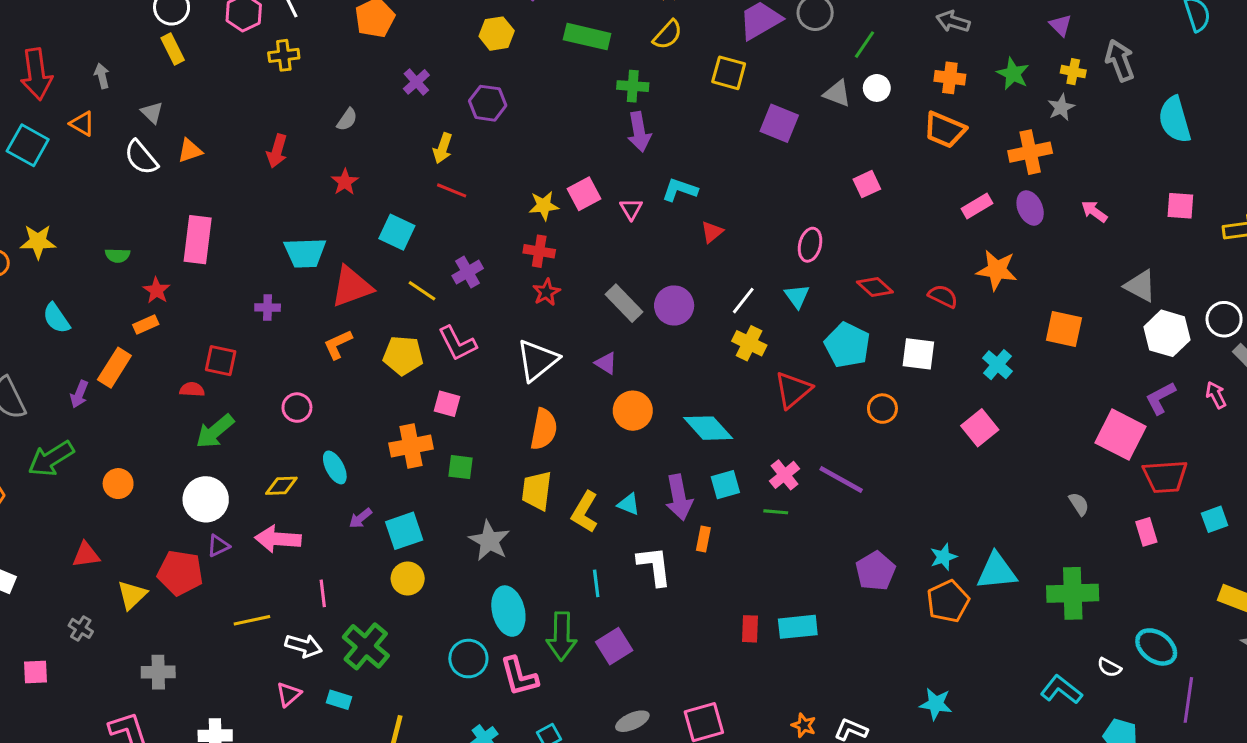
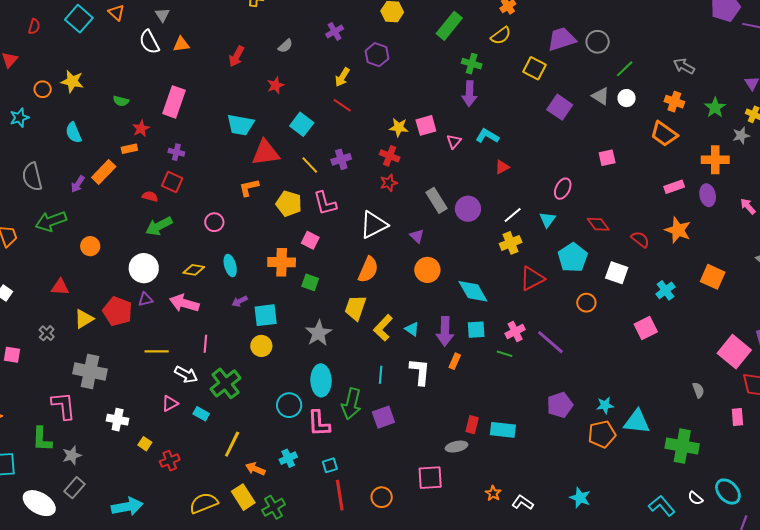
green rectangle: (587, 37) -> (449, 26), turned -76
purple cross: (268, 308) -> (176, 152), moved
yellow cross: (749, 343) -> (511, 243), turned 30
gray cross: (158, 672) -> (90, 371), size x1.5
gray ellipse: (632, 721) -> (457, 447), moved

